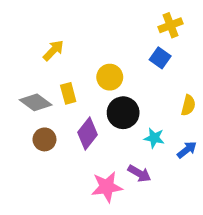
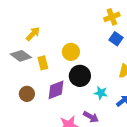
blue square: (160, 58) -> (116, 39), moved
gray diamond: (36, 102) -> (21, 56), moved
purple diamond: (87, 133) -> (56, 90), turned 30

